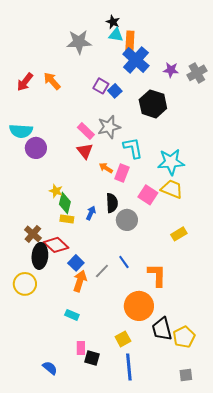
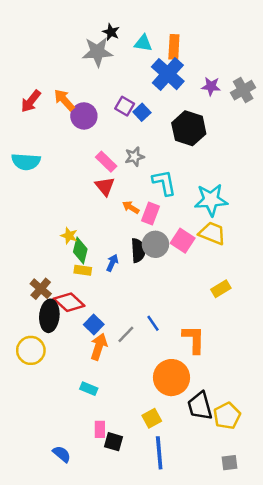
black star: (113, 22) -> (111, 32), moved
orange rectangle: (130, 41) -> (174, 47), moved
gray star: (109, 127) -> (134, 157), size x0.7
purple circle: (36, 148) -> (84, 116), moved
gray circle: (127, 220) -> (155, 244), moved

